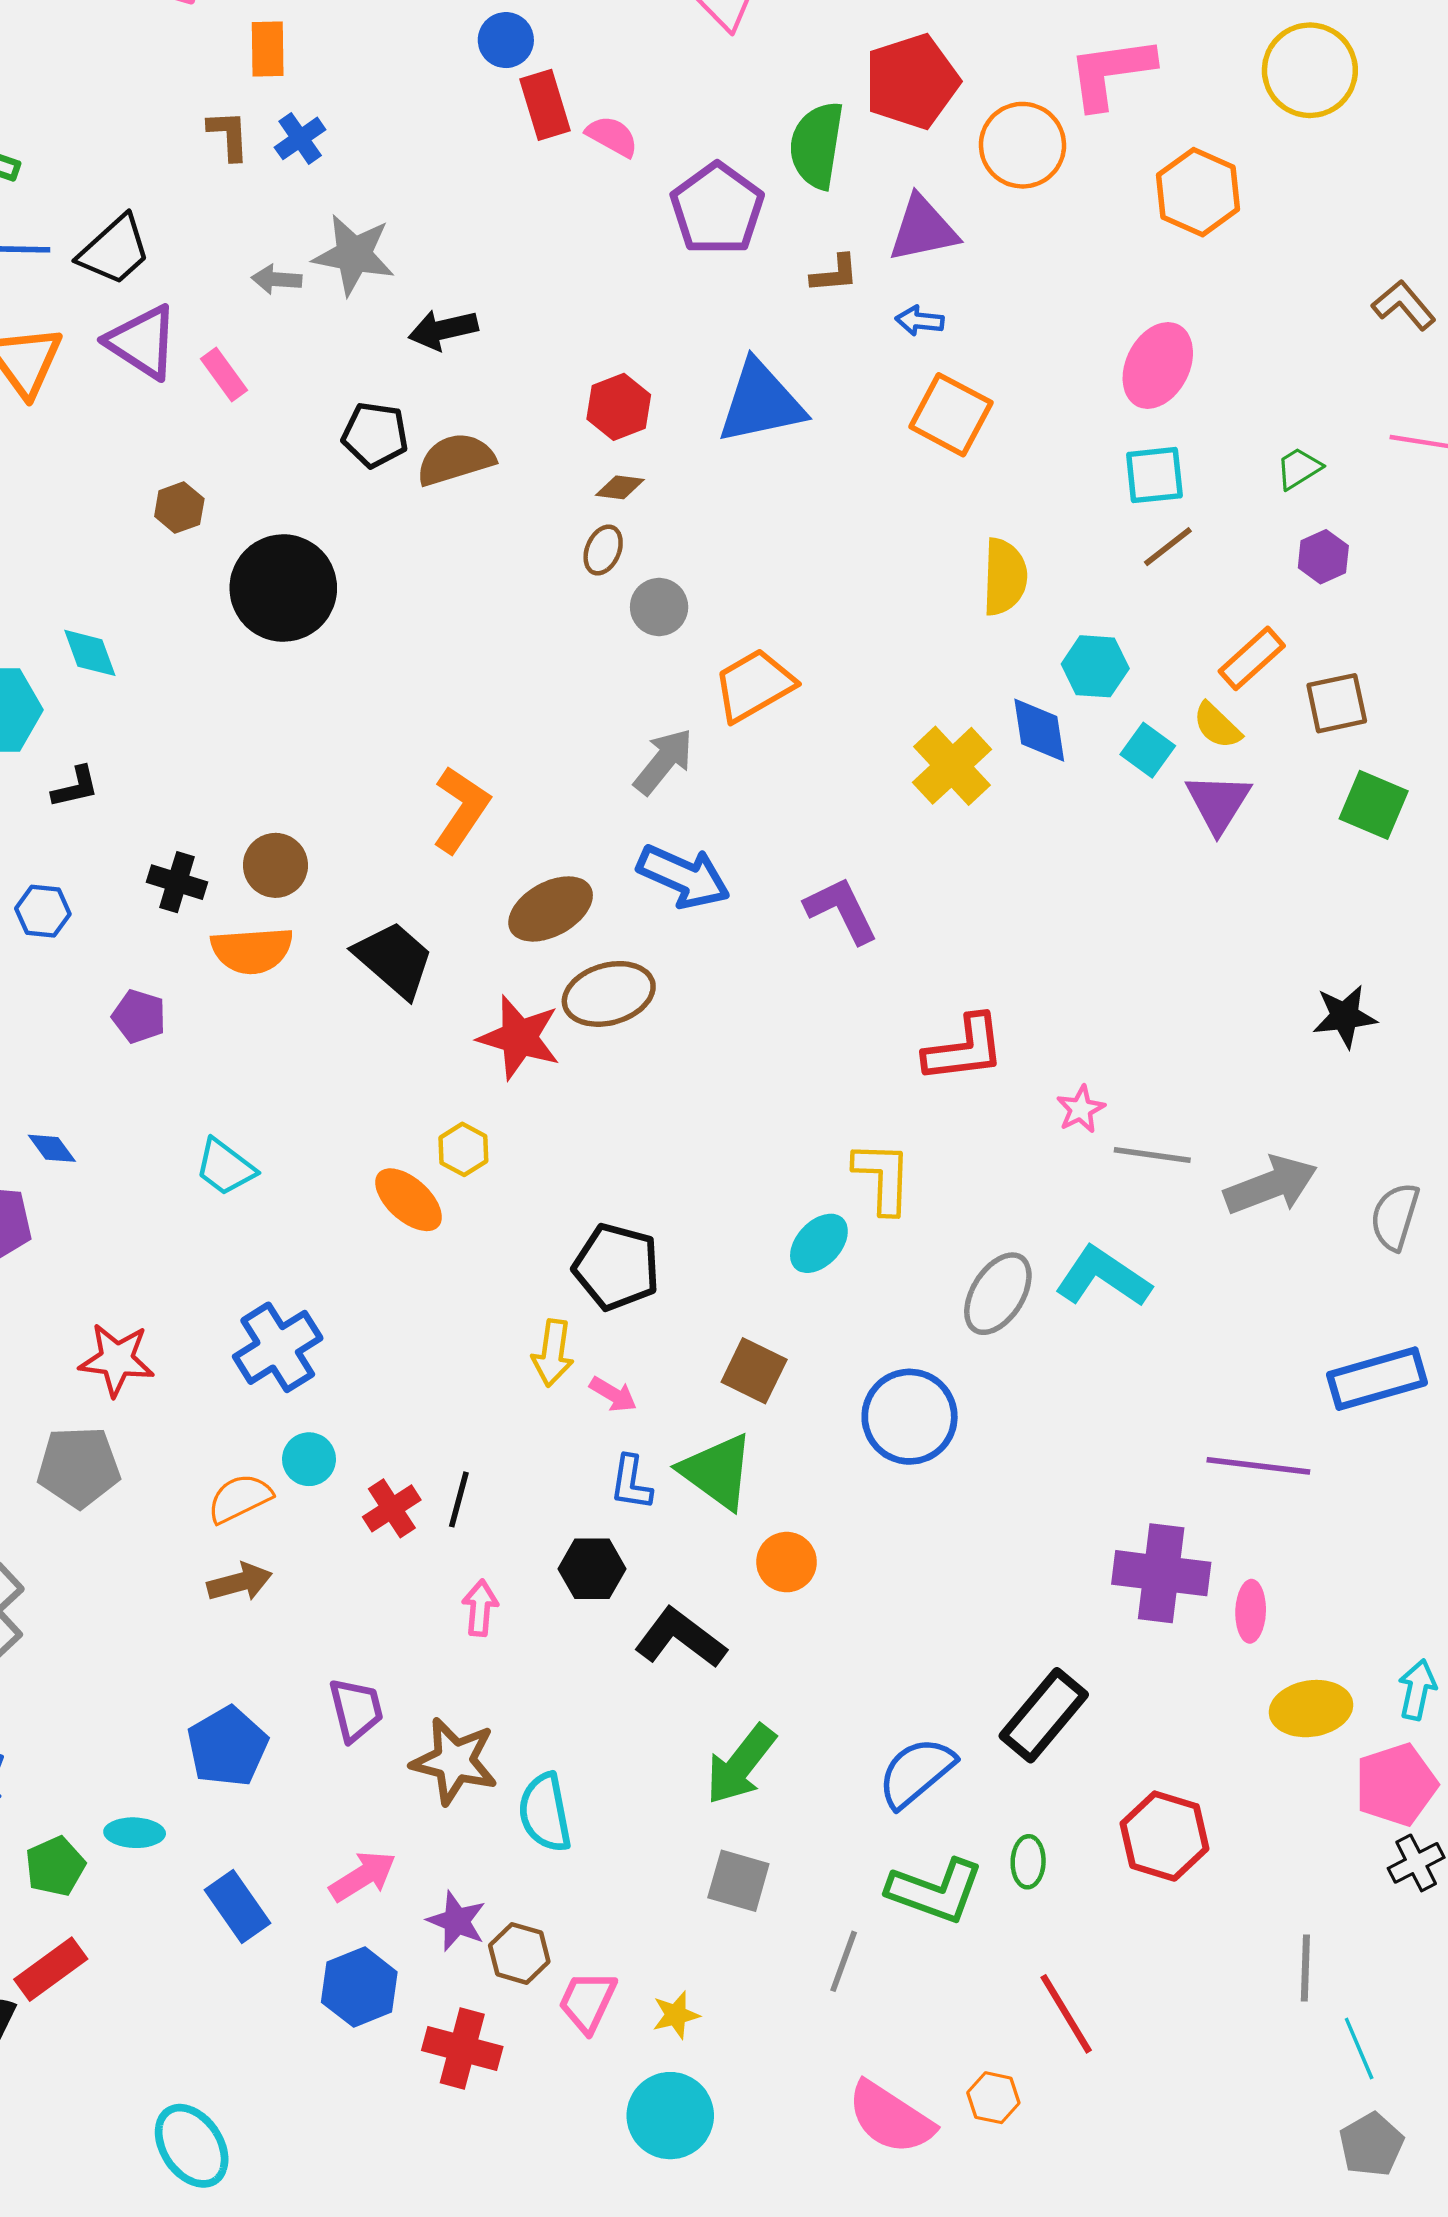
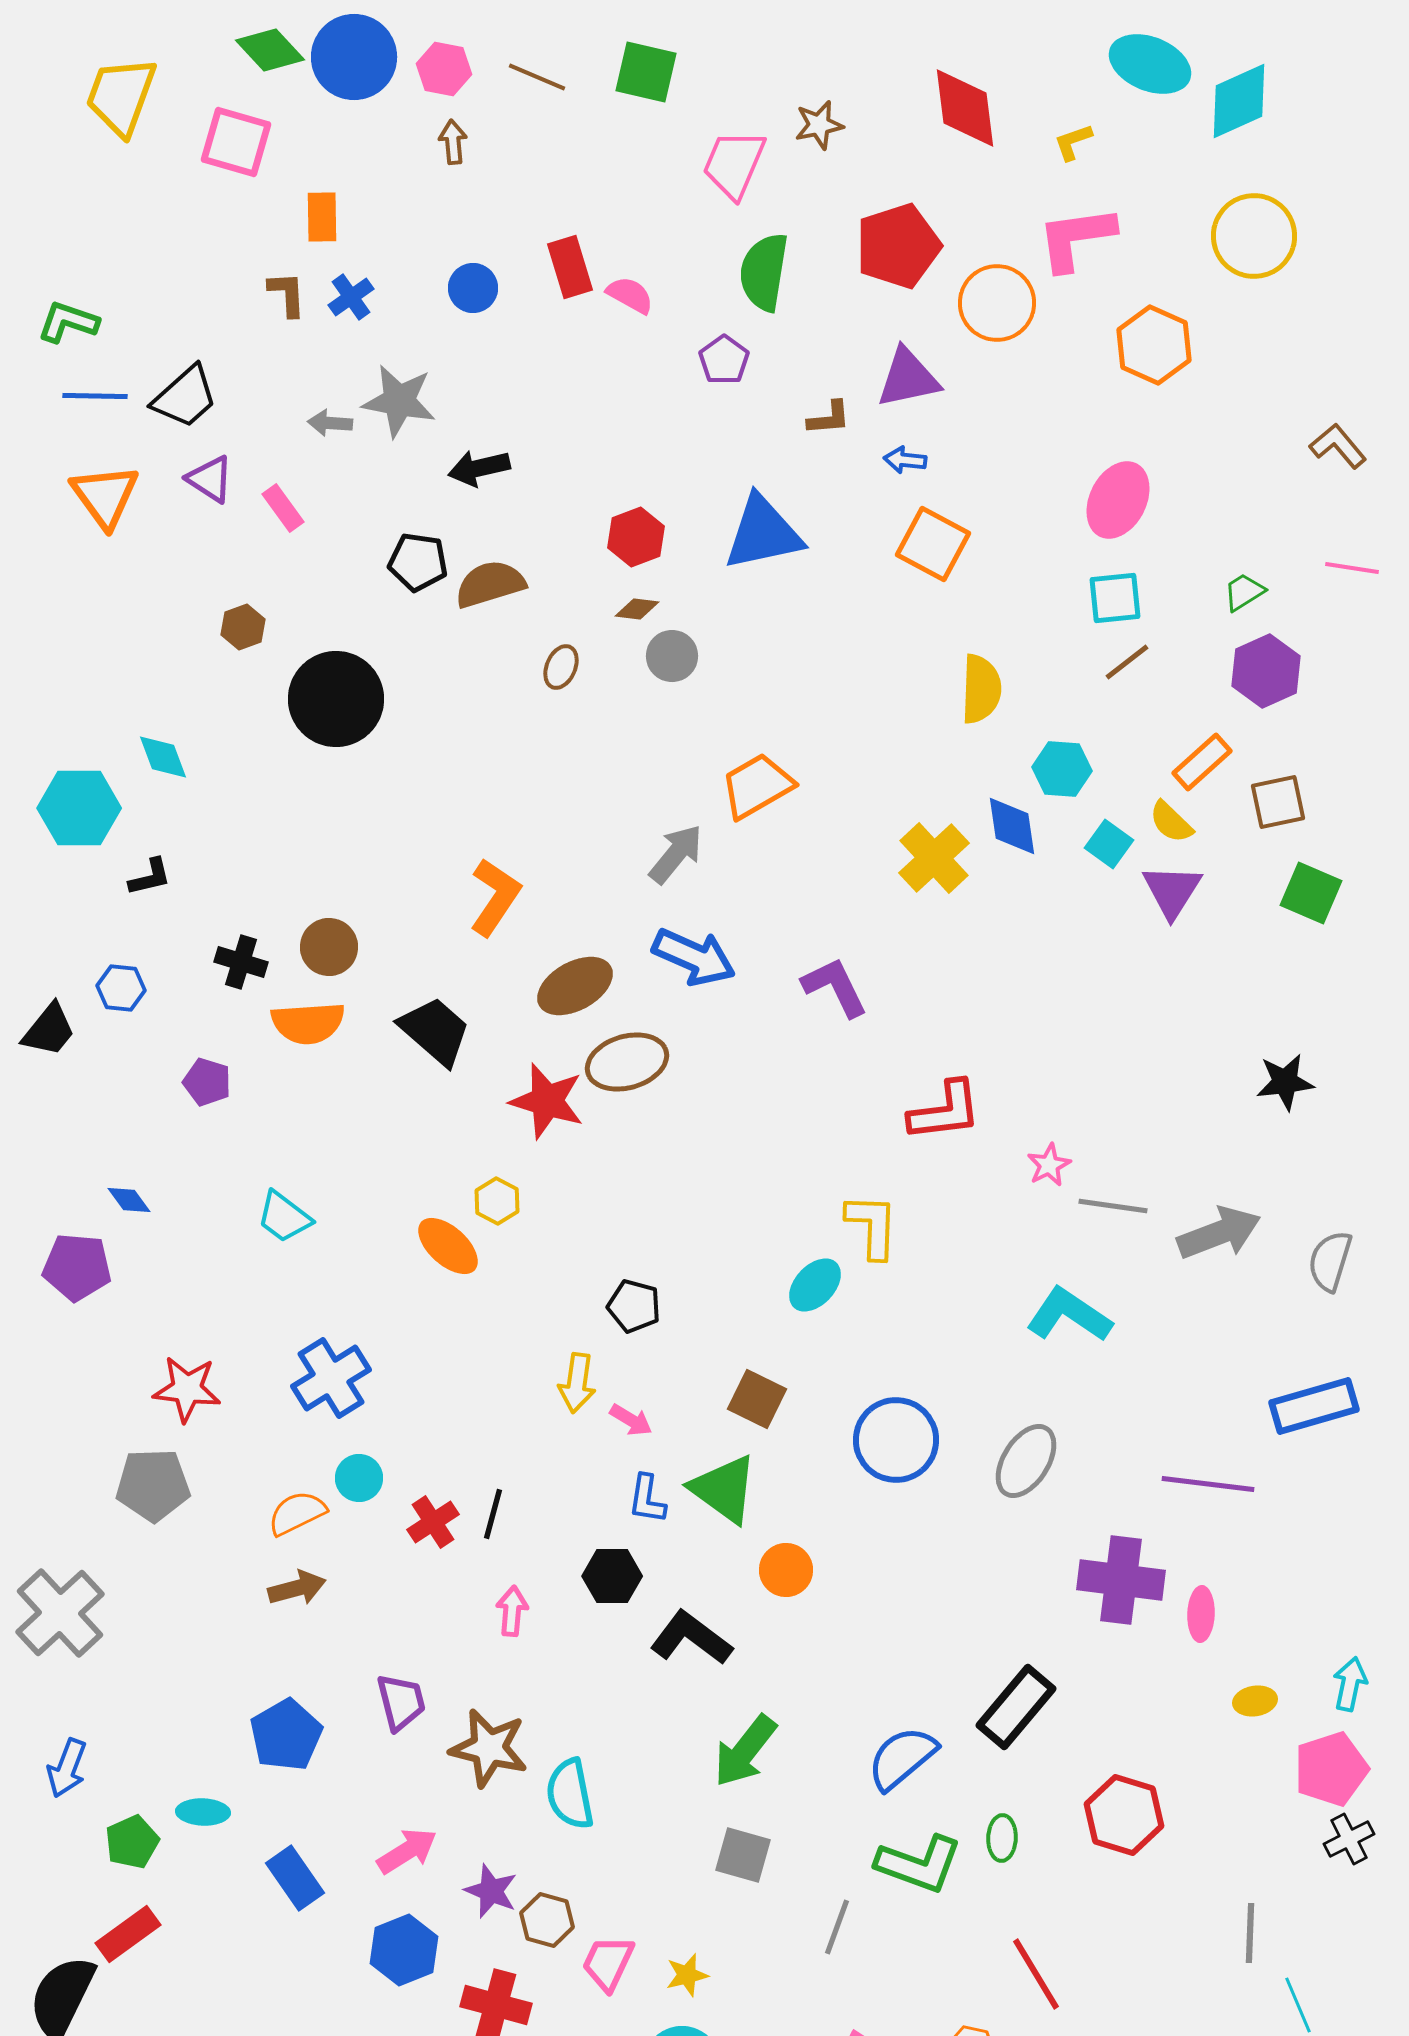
blue circle: (506, 40) -> (473, 288), moved
green semicircle: (817, 145) -> (764, 272), moved
purple pentagon: (717, 209) -> (724, 360), size x0.6
purple triangle: (142, 342) -> (210, 479), size x0.7
brown ellipse: (603, 550) -> (561, 667), moved
purple hexagon: (1323, 557) -> (1266, 671), size x1.5
gray circle: (659, 607) -> (672, 656), moved
black pentagon: (617, 1267) -> (634, 1306), size x0.7
gray ellipse: (998, 1294) -> (1026, 1461), moved
yellow ellipse: (1311, 1709) -> (1255, 1701), size x0.6

